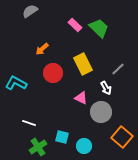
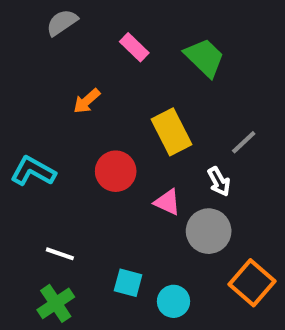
pink rectangle: (75, 25) -> (134, 47), moved
red circle: (53, 73) -> (116, 171), moved
green cross: (38, 147) -> (56, 303), moved

